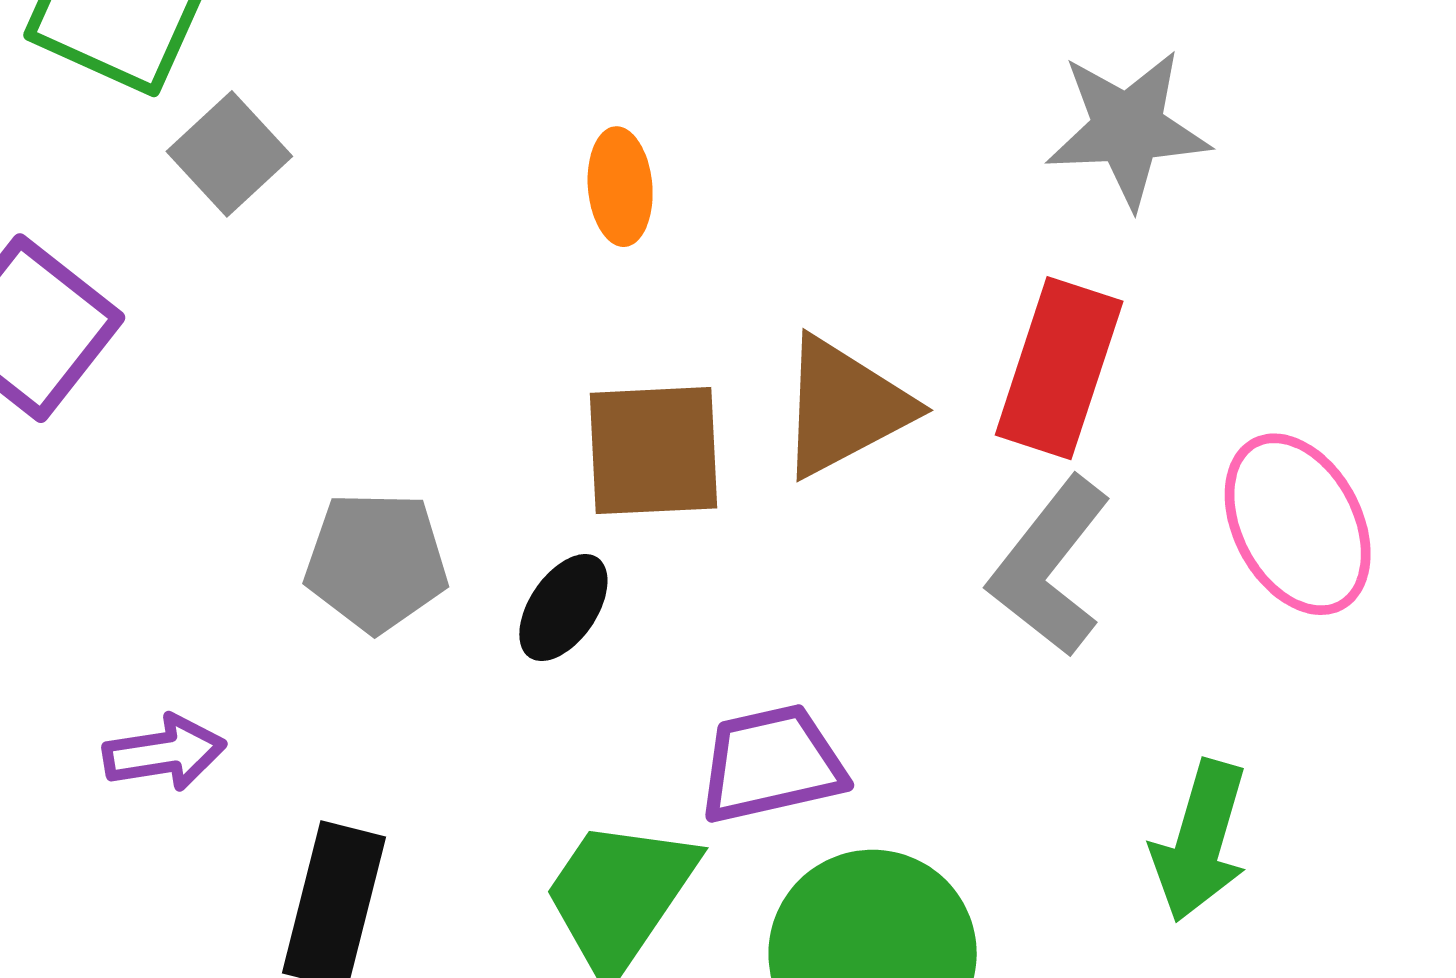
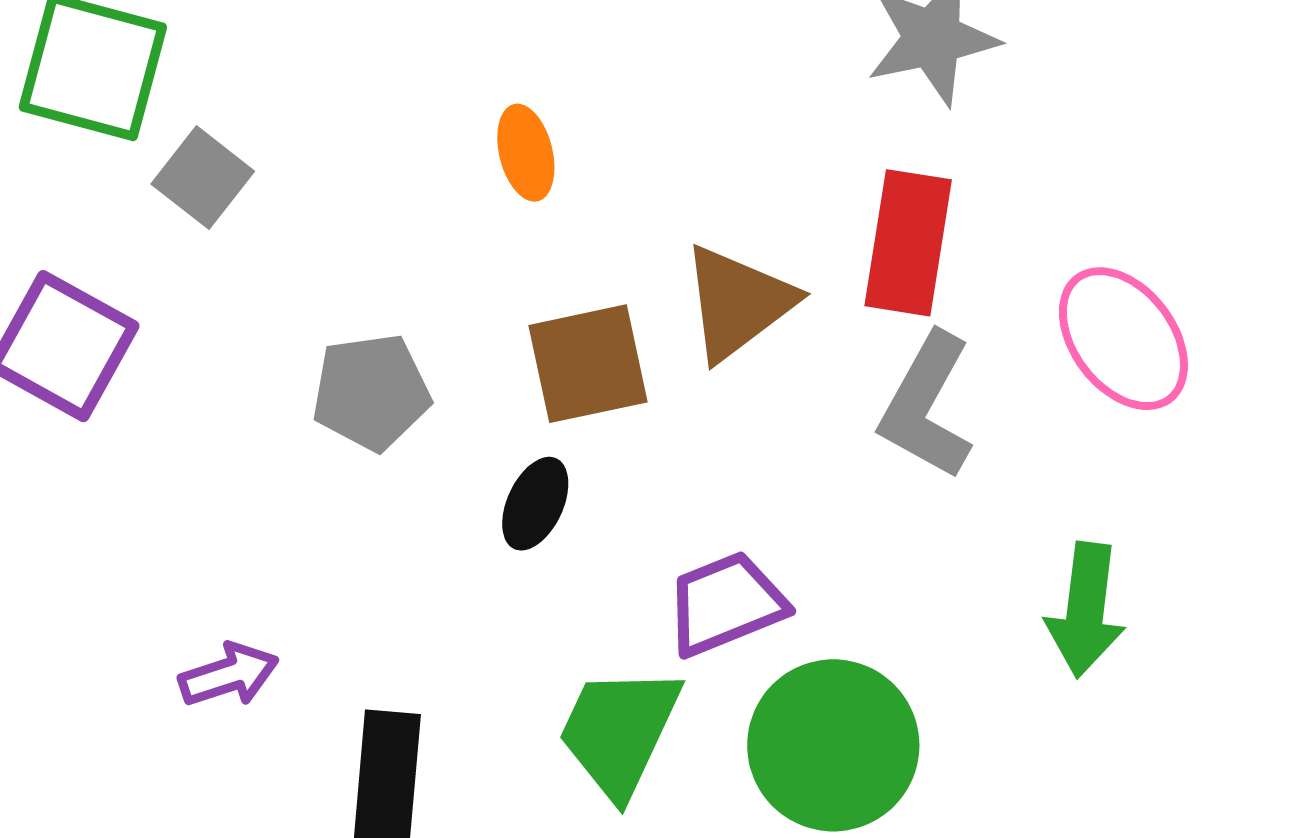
gray pentagon: (376, 562) -> (371, 392), moved

